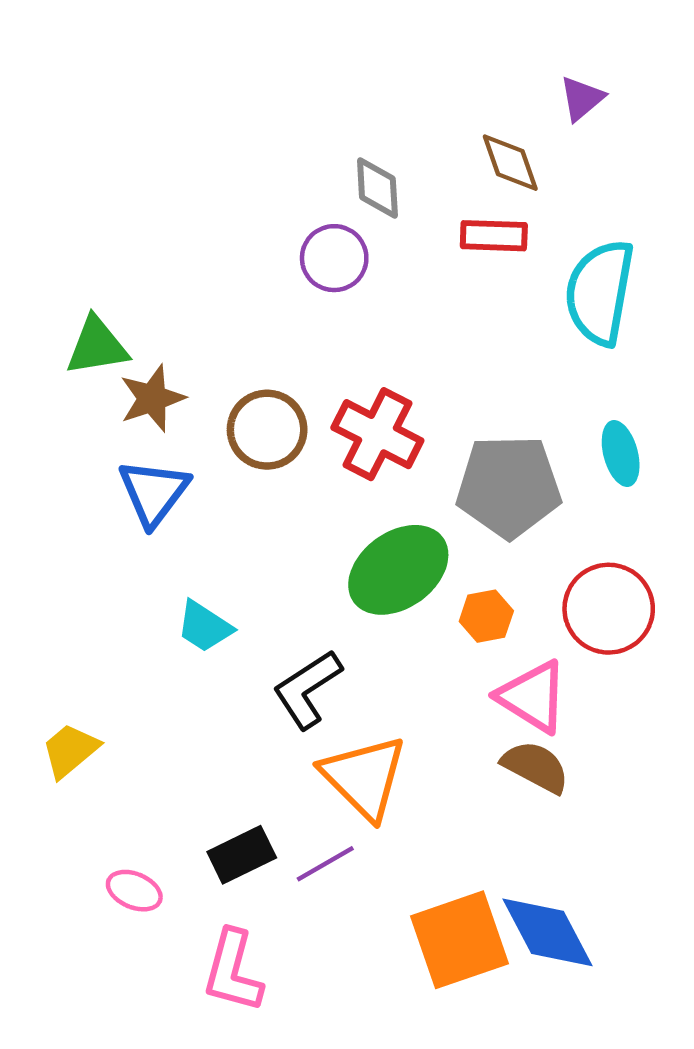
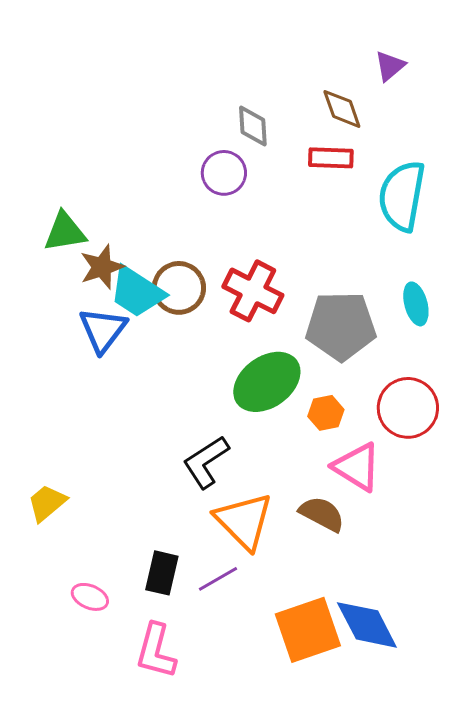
cyan trapezoid: (204, 627) -> (137, 292), moved, size x1.5
brown semicircle: (536, 767) -> (322, 514), moved
black rectangle: (242, 855) -> (162, 573), turned -51

